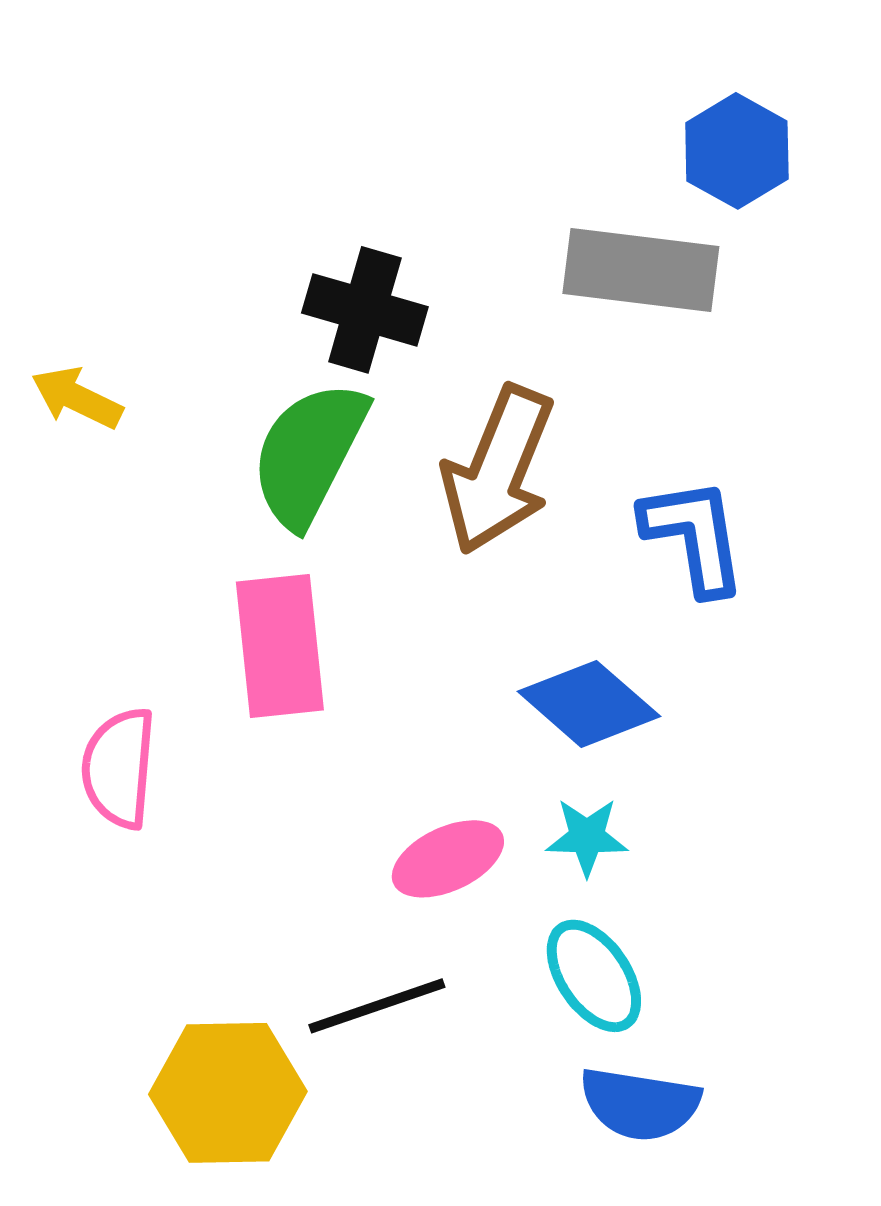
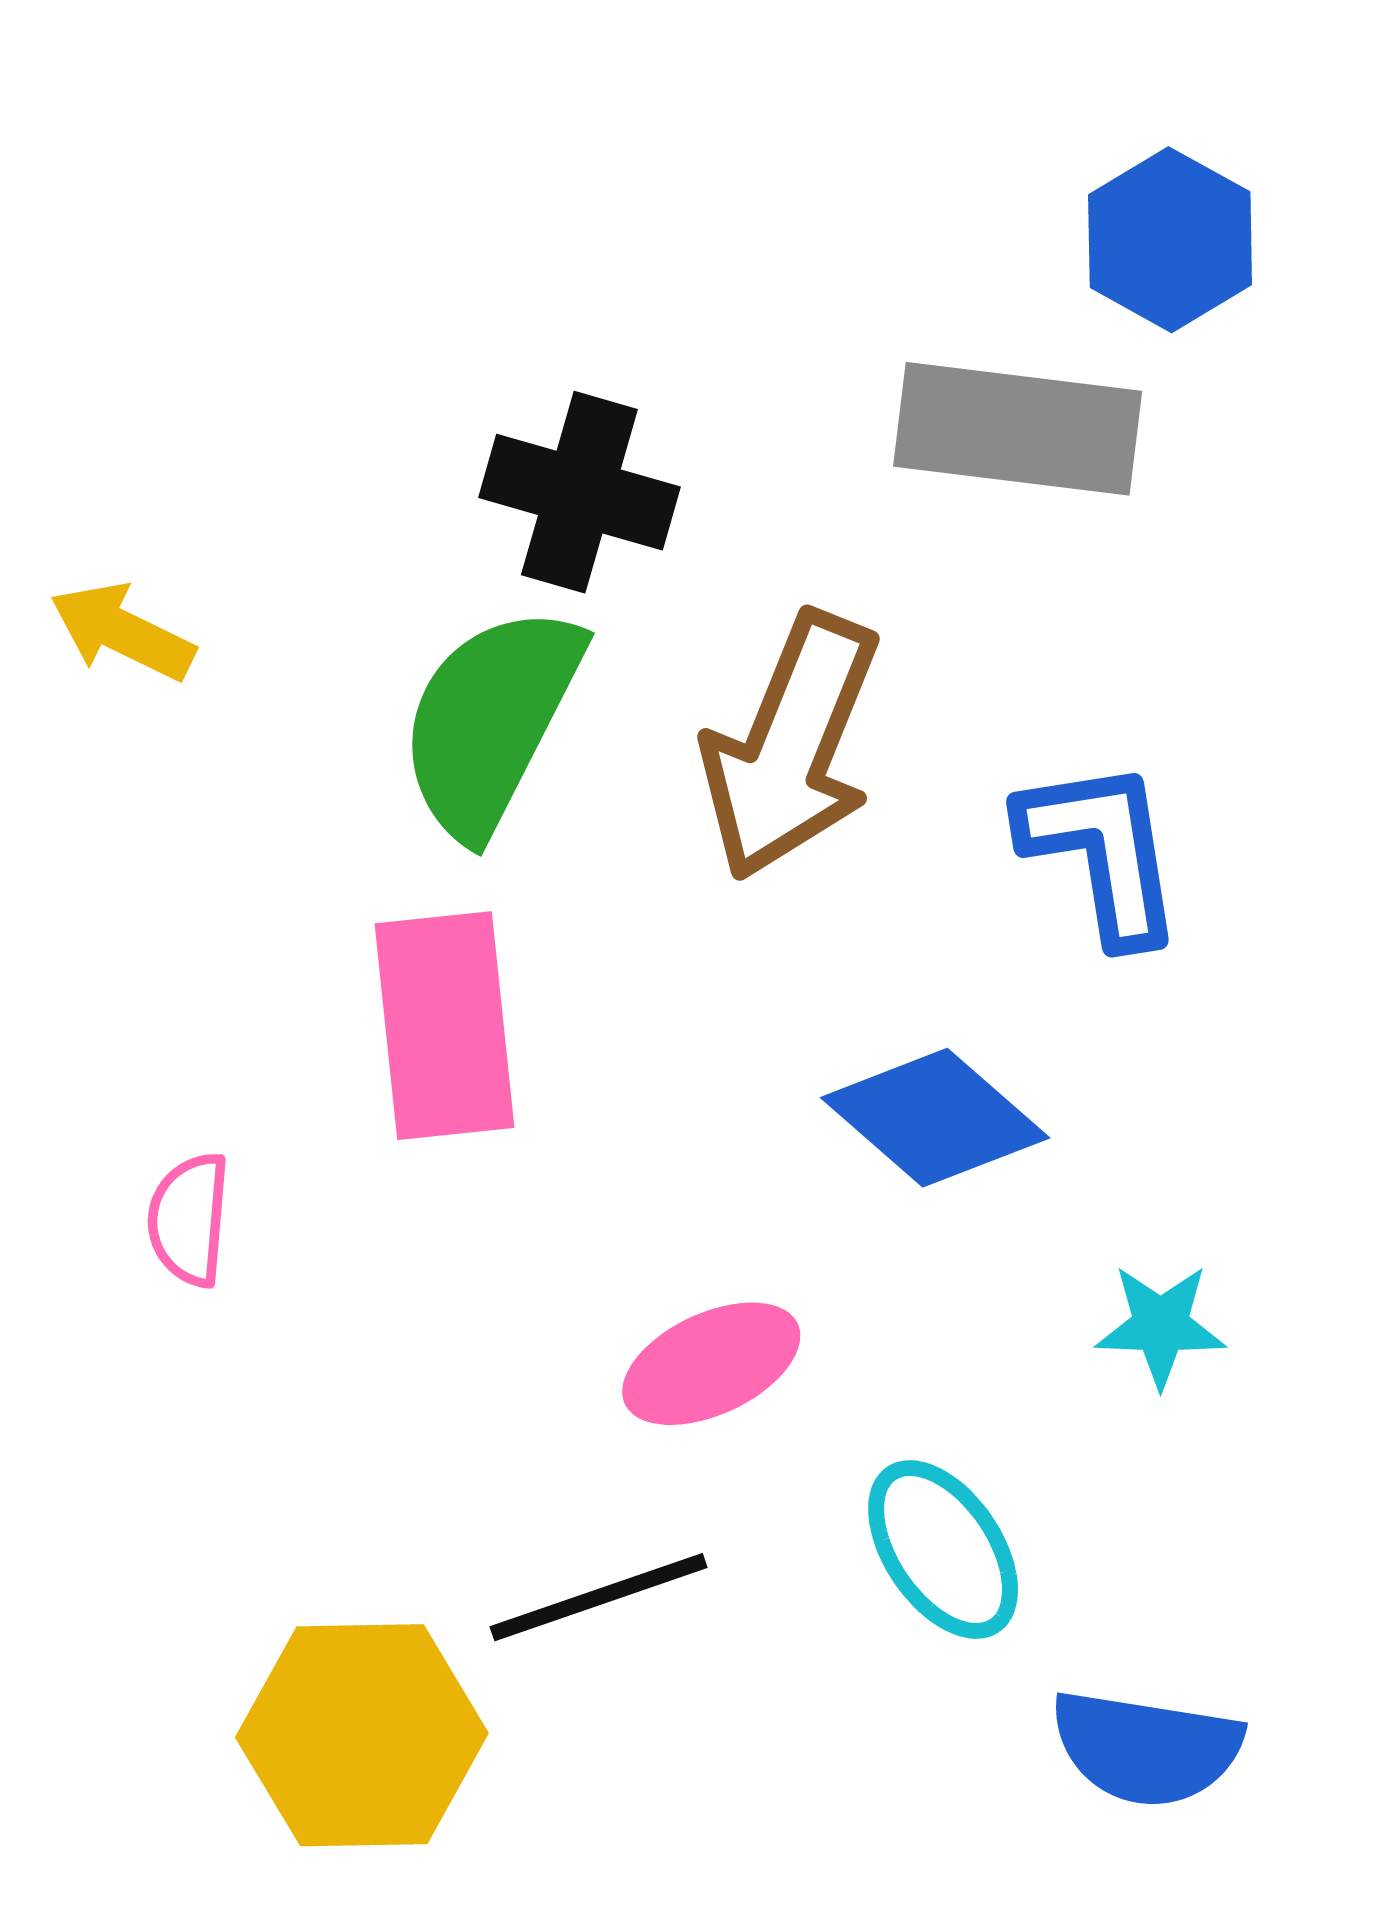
pink semicircle: (119, 768) -> (189, 1219), size x0.7
cyan star: (587, 837) -> (1161, 1326), moved
blue semicircle: (640, 1104) -> (1146, 1748), moved

